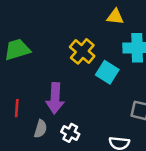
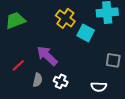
purple arrow: (55, 98) -> (47, 56), turned 135
red line: (17, 108) -> (18, 65), turned 48

